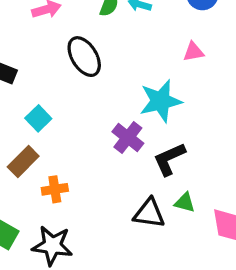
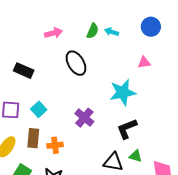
cyan square: (38, 118) -> (39, 109), moved
purple cross: (128, 137) -> (84, 118), moved
brown rectangle: (23, 162) -> (33, 138), moved, turned -42

